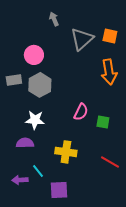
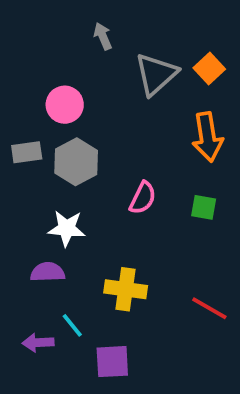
orange square: (110, 36) -> (209, 68), turned 35
pink semicircle: (81, 112) -> (143, 198), moved
green square: (103, 122) -> (204, 207), moved

